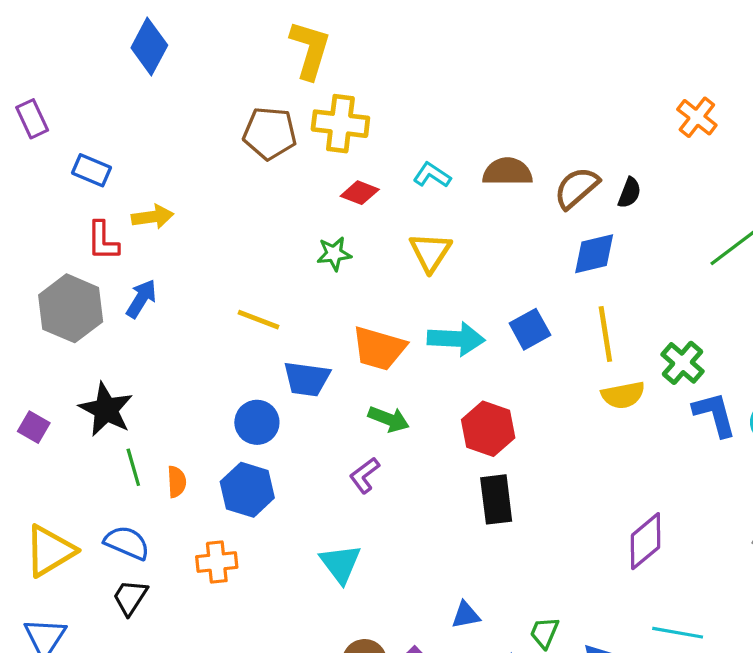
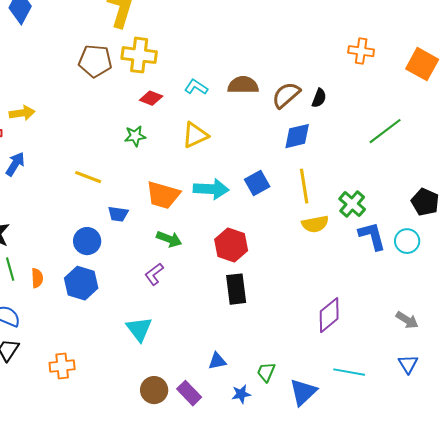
orange cross: (697, 117) -> (361, 51), turned -30
yellow triangle: (430, 252) -> (195, 135), turned 32
blue trapezoid: (307, 379) -> (118, 214), size x0.7
orange cross: (217, 562) -> (62, 366), moved

